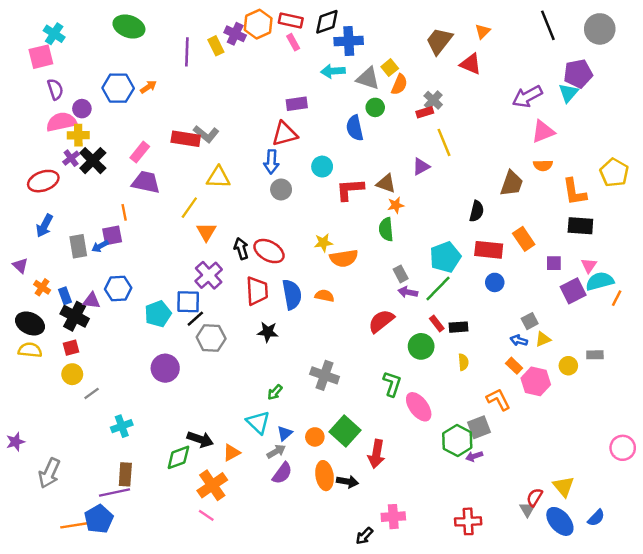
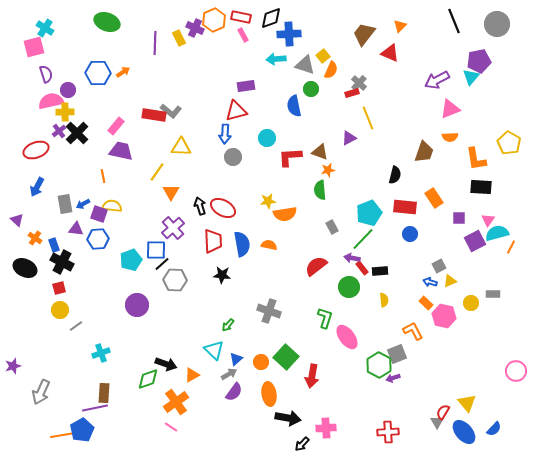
purple square: (112, 235) -> (99, 214), moved, turned 30
purple arrow: (408, 292) -> (352, 258), moved
purple triangle: (92, 301) -> (76, 229), moved
yellow semicircle: (30, 350) -> (112, 206), moved
black arrow: (347, 482) -> (288, 418), moved, size x1.4

